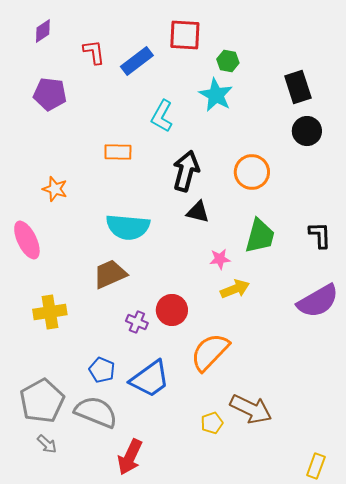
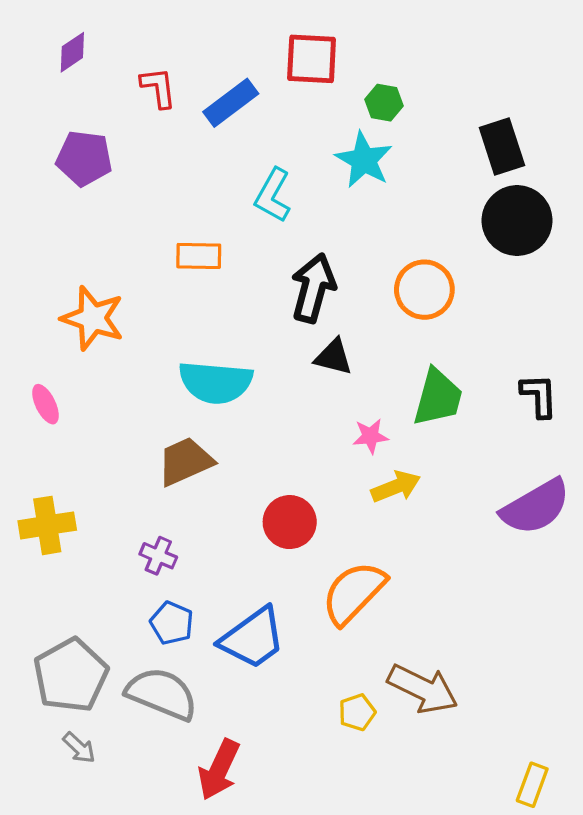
black circle: (307, 131) -> (517, 221), size x1.4
orange star: (55, 189) -> (93, 318), size x1.5
pink ellipse: (27, 240) -> (45, 404), size x0.6
yellow cross: (50, 312) -> (47, 525), moved
purple cross: (137, 322) -> (158, 556), moved

